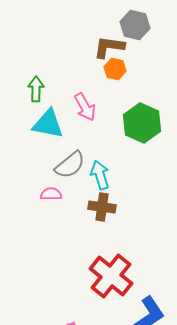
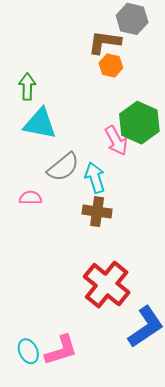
pink arrow: (85, 107) -> (116, 141), moved
pink semicircle: (51, 194) -> (30, 198), moved

